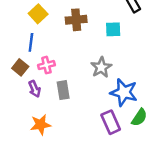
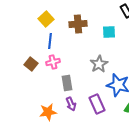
blue line: (31, 42) -> (50, 41), moved
purple arrow: (35, 89) -> (71, 104), moved
purple rectangle: (111, 122) -> (97, 104), moved

